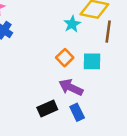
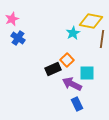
cyan square: (92, 61) -> (87, 73), moved
black rectangle: (47, 109) -> (53, 69), moved

